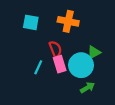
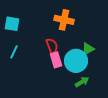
cyan square: (31, 22) -> (12, 24), moved
cyan line: (38, 67) -> (14, 52), moved

